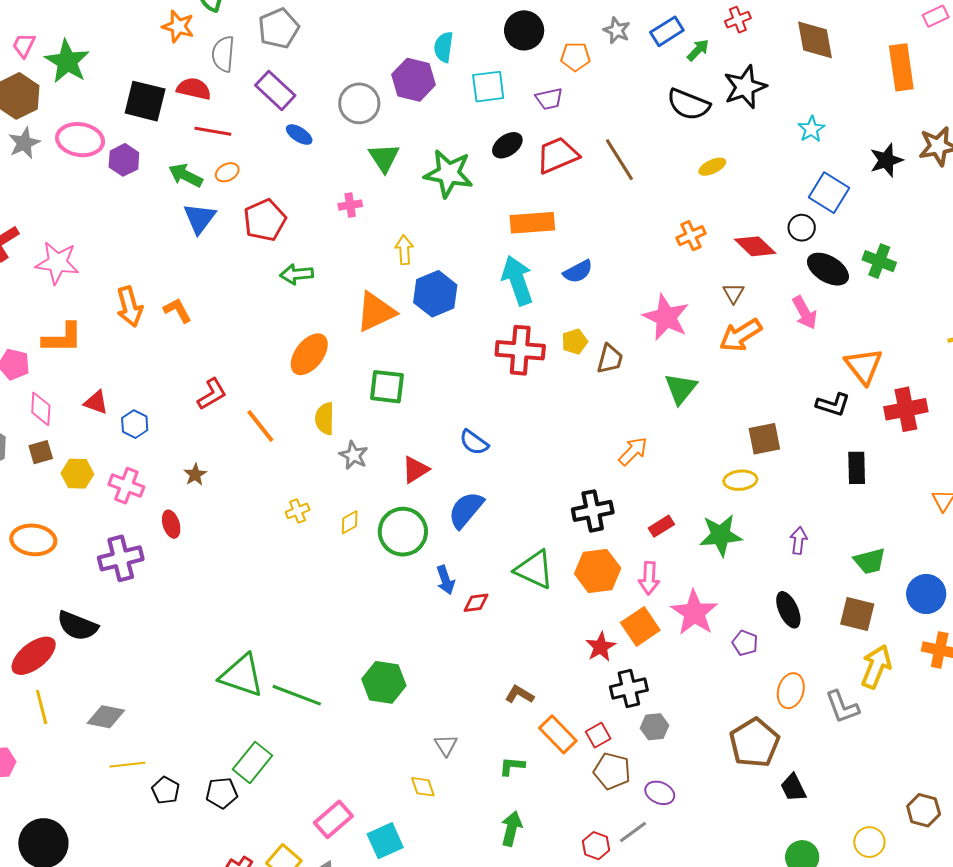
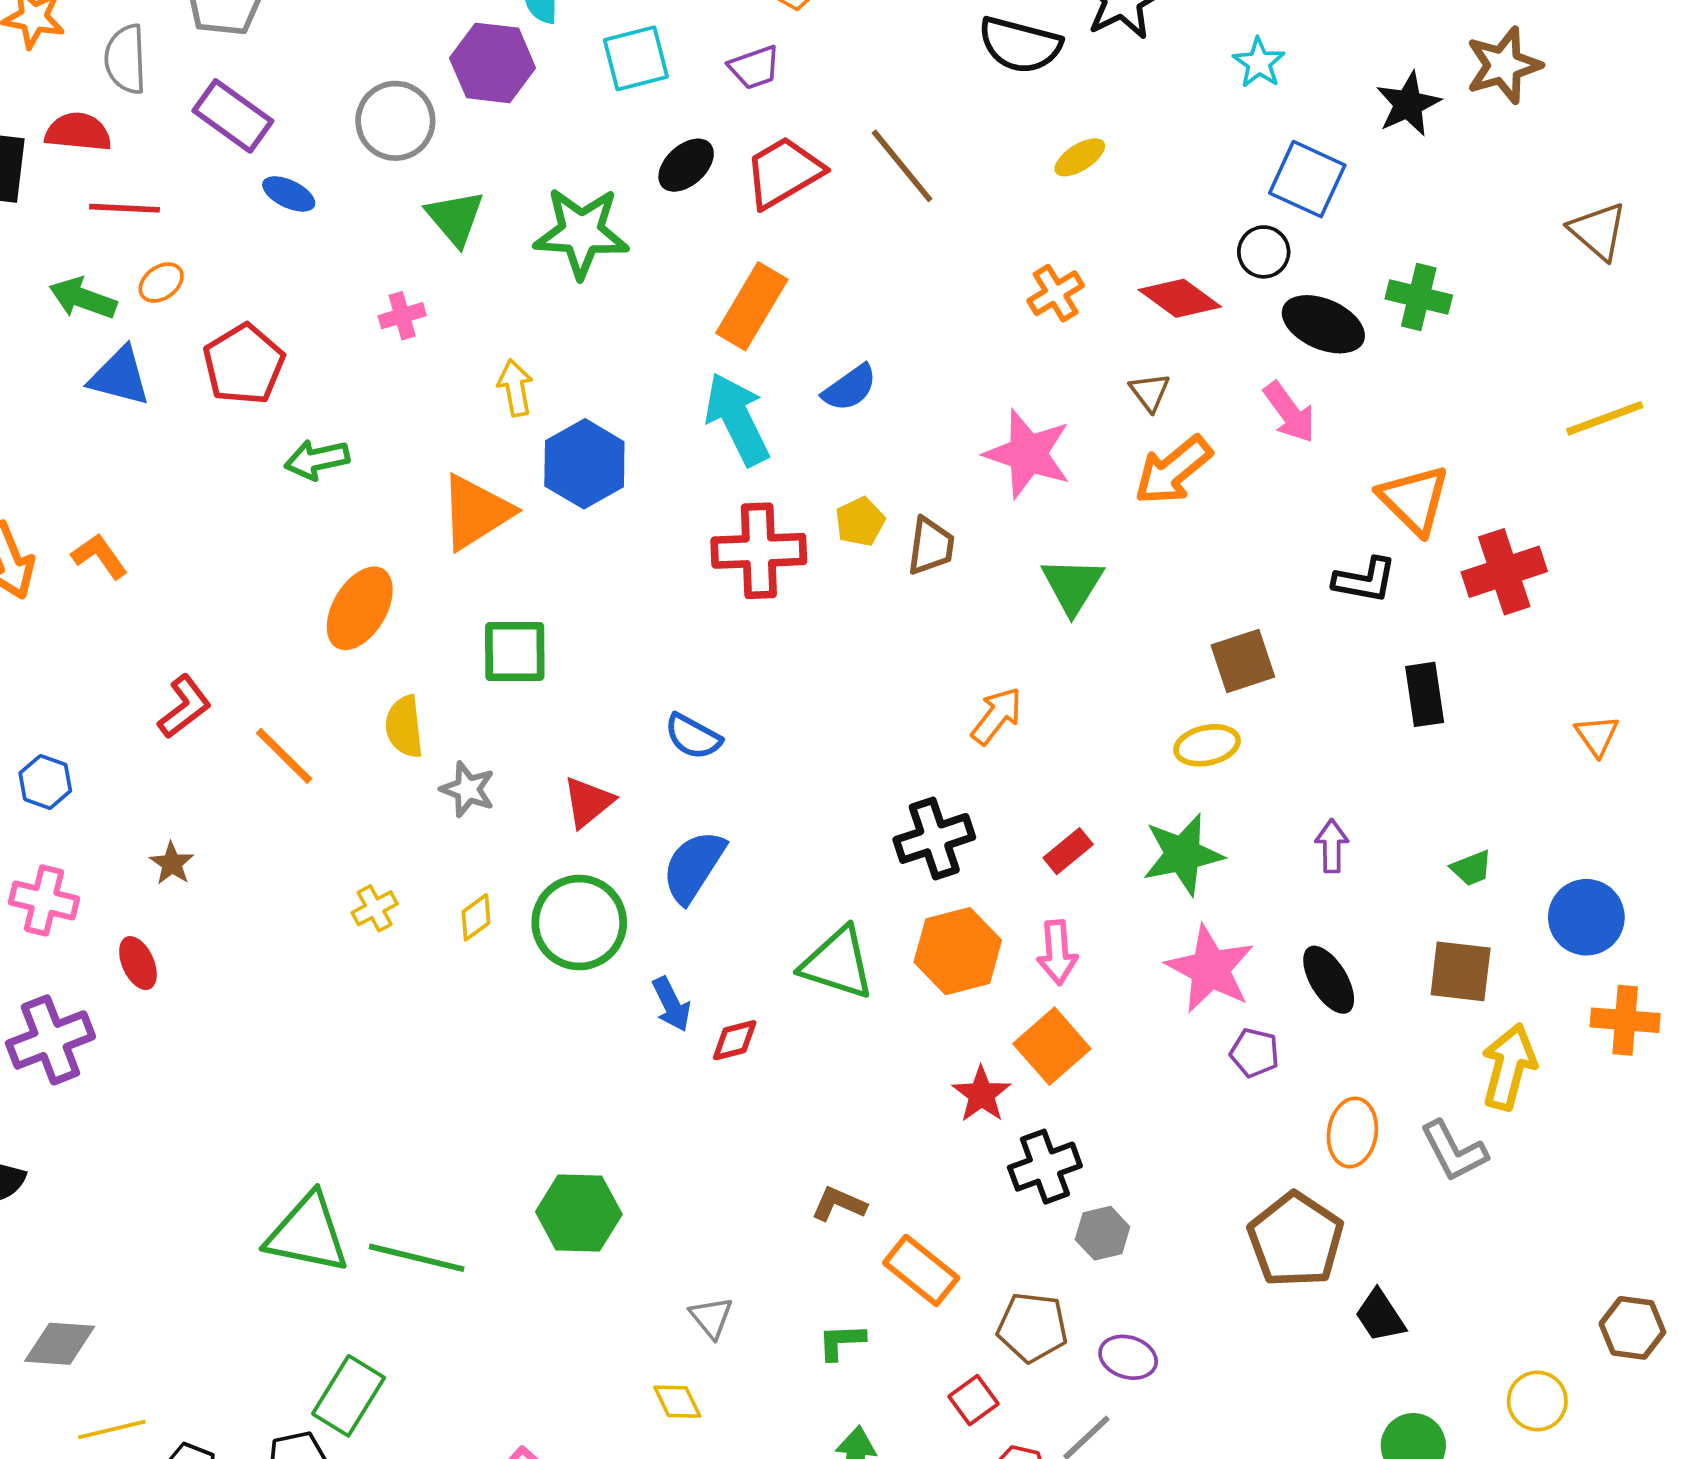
blue triangle: (200, 218) -> (120, 376), turned -45
orange rectangle: (532, 223) -> (752, 306), turned -48
green trapezoid: (870, 561) -> (1471, 868), size x0.7
pink star: (694, 613) -> (1210, 969), moved
red square: (598, 735) -> (974, 1400), moved

